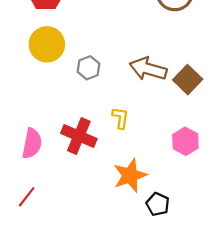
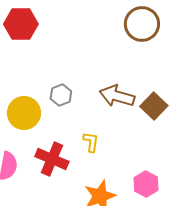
yellow circle: (47, 44) -> (24, 113), moved
pink hexagon: (185, 141) -> (146, 184), moved

